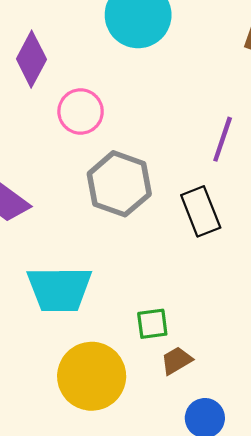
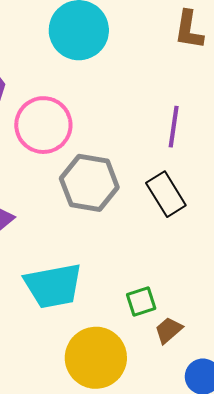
pink circle: (81, 112) -> (43, 125), size x1.4

